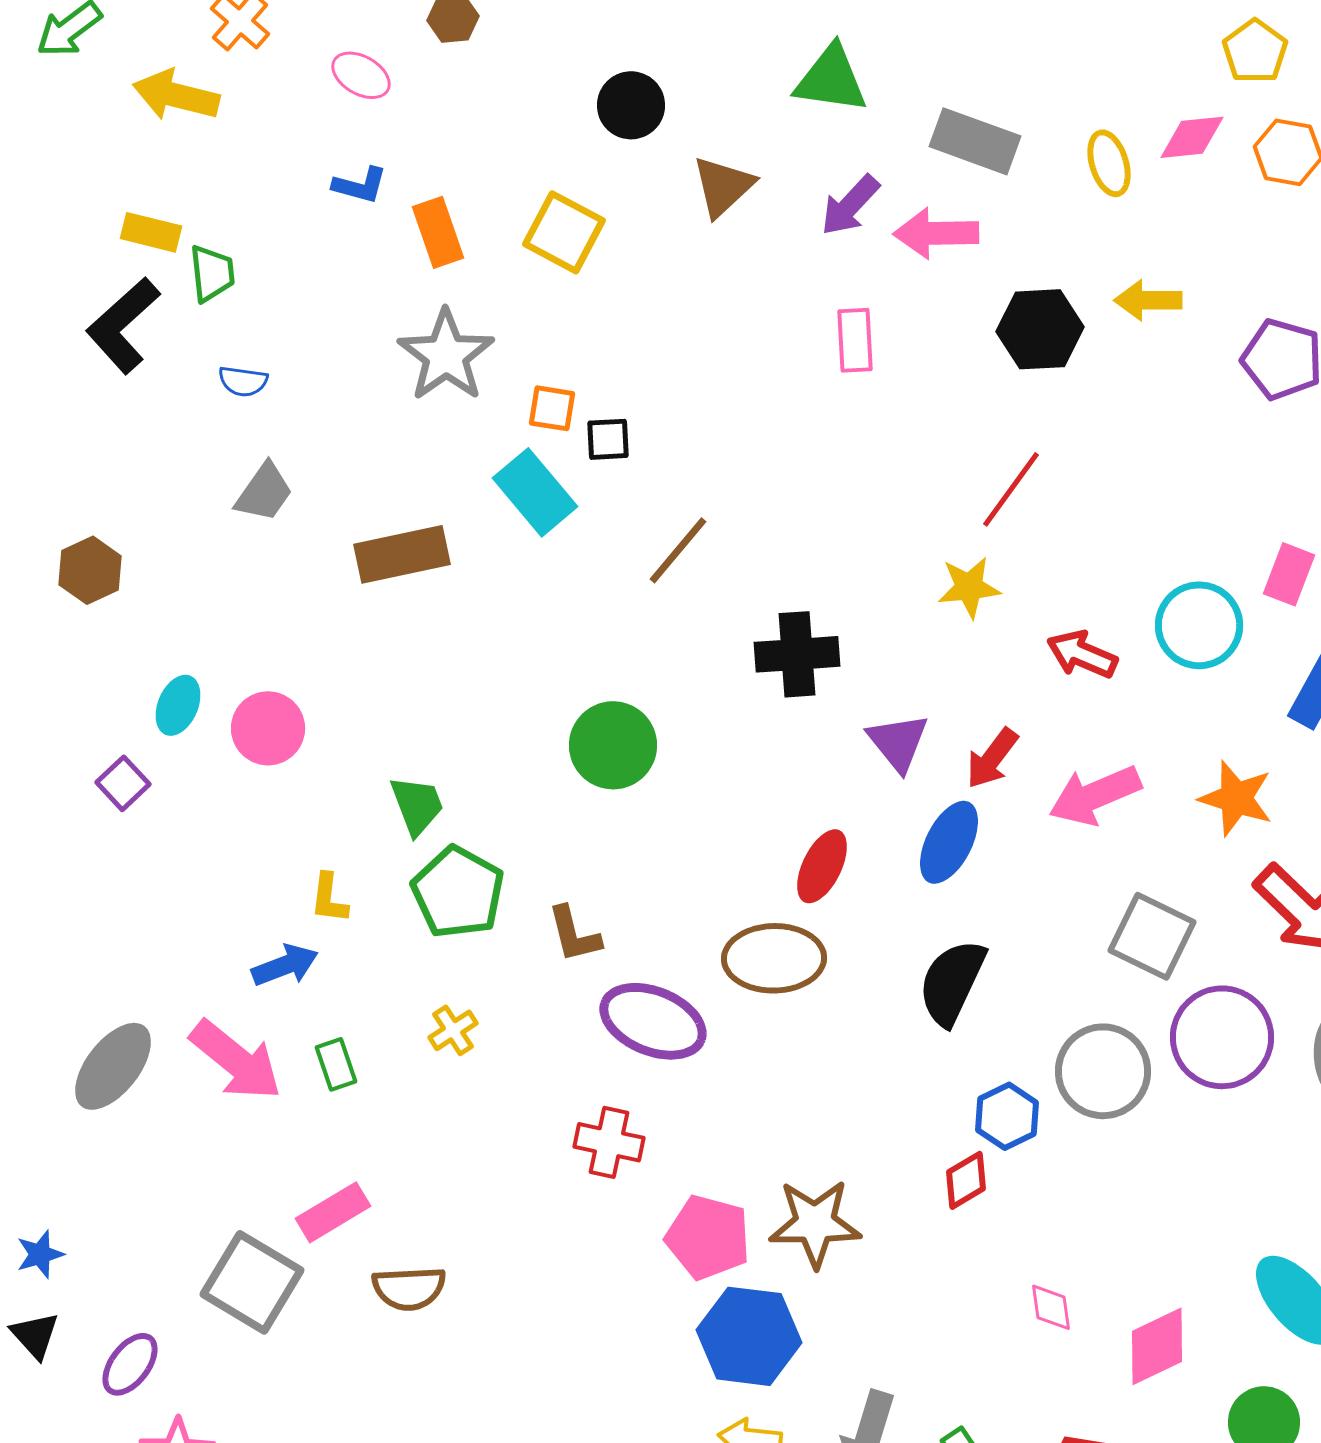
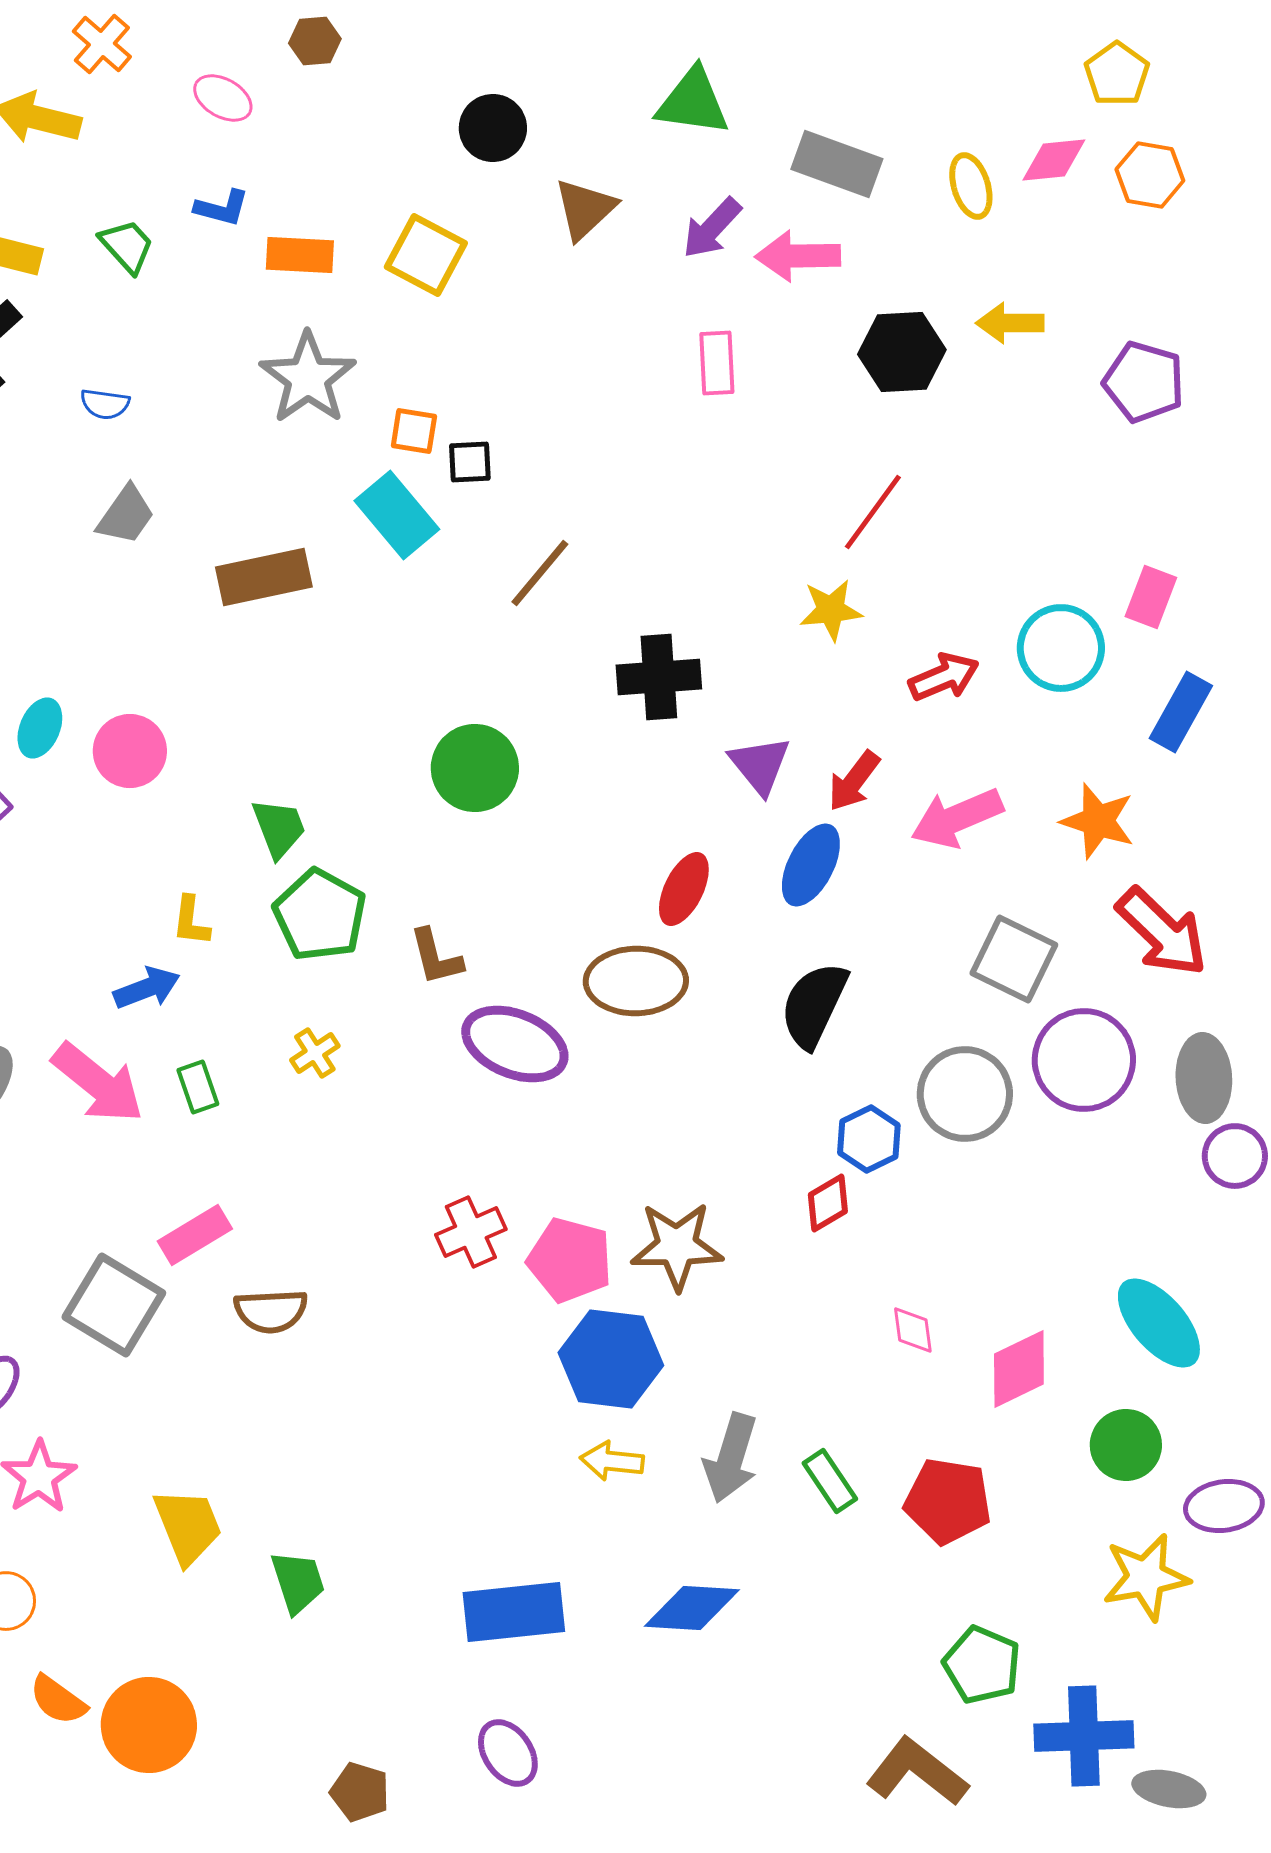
orange rectangle: (438, 232) -> (300, 255), turned -68
green trapezoid: (212, 273) -> (127, 246), moved, turned -36
red arrow: (1082, 654) -> (944, 677), turned 134
red cross: (609, 1142) -> (471, 1232), moved, turned -36

